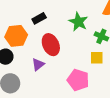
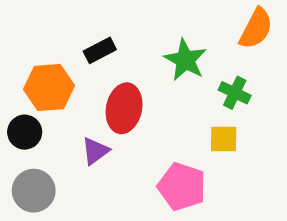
red ellipse: (51, 45) -> (124, 108), turned 35

